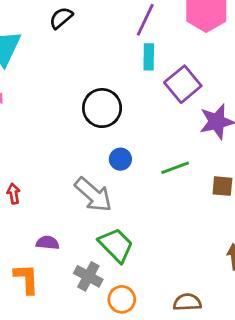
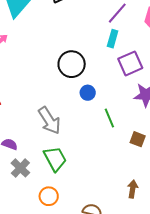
blue circle: (120, 159) -> (88, 93), moved
green line: (175, 168) -> (109, 118), turned 72
gray cross: (88, 276) -> (20, 168), moved

